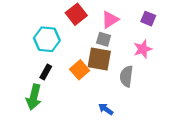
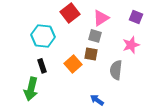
brown square: (99, 59) -> (91, 54), size x0.6
black rectangle: (46, 72) -> (42, 66), turned -48

